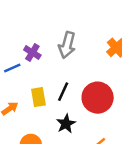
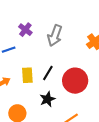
purple cross: (32, 53) -> (25, 30), moved

